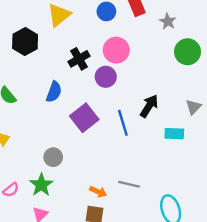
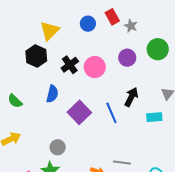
gray star: (168, 21) -> (131, 26), moved
black hexagon: (25, 42) -> (36, 56), moved
pink circle: (116, 50) -> (95, 67), moved
purple circle: (106, 77) -> (127, 58), moved

